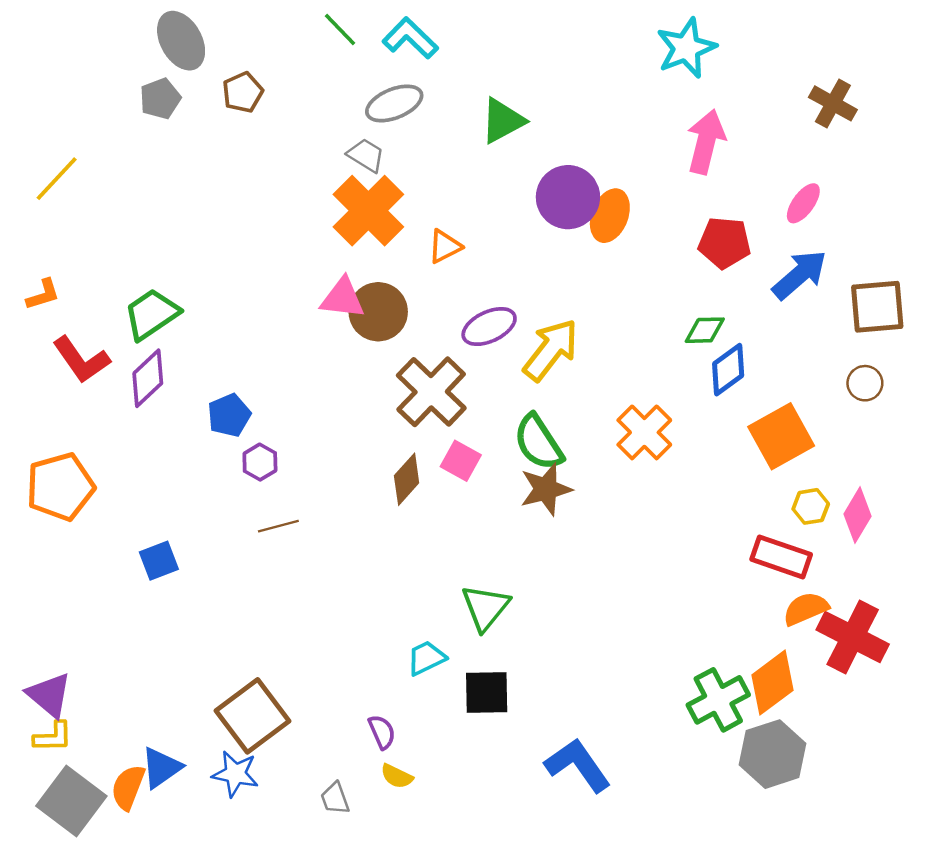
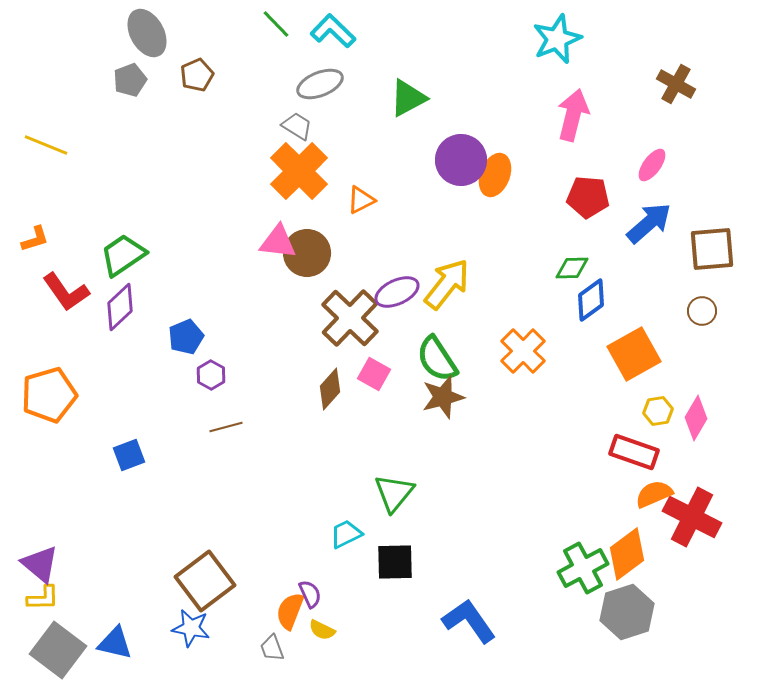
yellow line: (57, 179) -> (46, 145), turned 69
purple ellipse: (489, 327) -> (397, 292), moved
blue triangle: (161, 768) -> (115, 643), moved, turned 48
orange semicircle: (128, 787) -> (290, 611), moved

